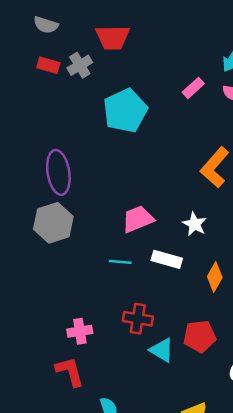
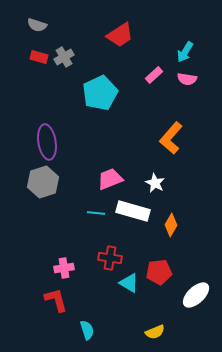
red trapezoid: (113, 38) -> (120, 35), moved, turned -32
white rectangle: (167, 259) -> (133, 211), size x1.4

